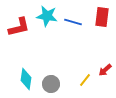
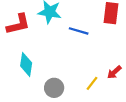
blue line: (73, 22) -> (79, 31), moved
cyan diamond: (26, 79) -> (26, 64), moved

